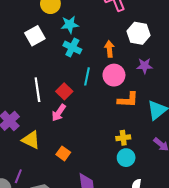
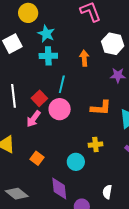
cyan star: (70, 25) -> (46, 34), turned 30
cyan cross: (72, 47) -> (48, 56), turned -30
pink circle: (114, 75) -> (60, 109), moved
cyan circle: (126, 158) -> (76, 162), moved

